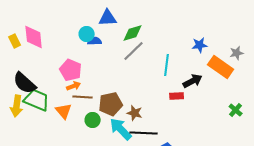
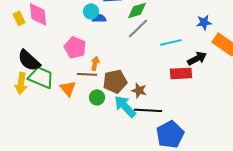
cyan line: (167, 65) -> (171, 42), turned 70
orange arrow: (74, 86) -> (95, 63), moved, turned -56
red rectangle: (177, 96) -> (181, 73), size x1.5

